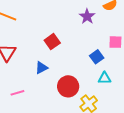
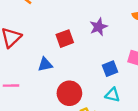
purple star: (87, 16) -> (98, 27), moved

